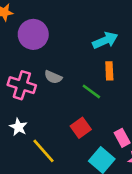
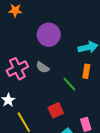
purple circle: (33, 34) -> (49, 35), moved
pink cross: (22, 85) -> (17, 69), turned 35

